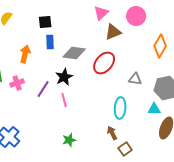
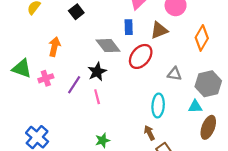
black square: (45, 22) -> (76, 12), turned -32
brown triangle: (113, 32) -> (159, 30), moved
blue rectangle: (50, 42) -> (129, 27), moved
gray diamond: (74, 53) -> (108, 46), turned 45

